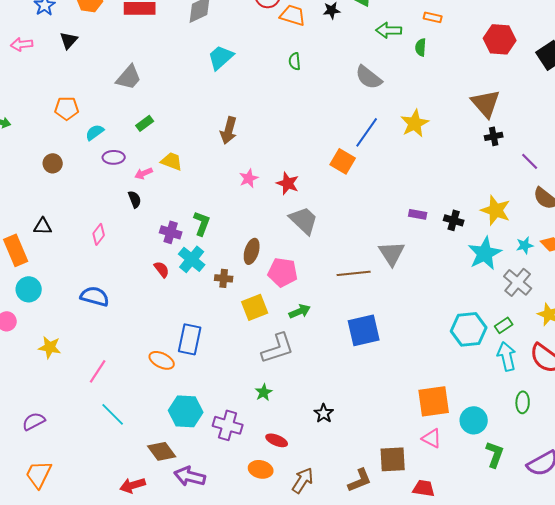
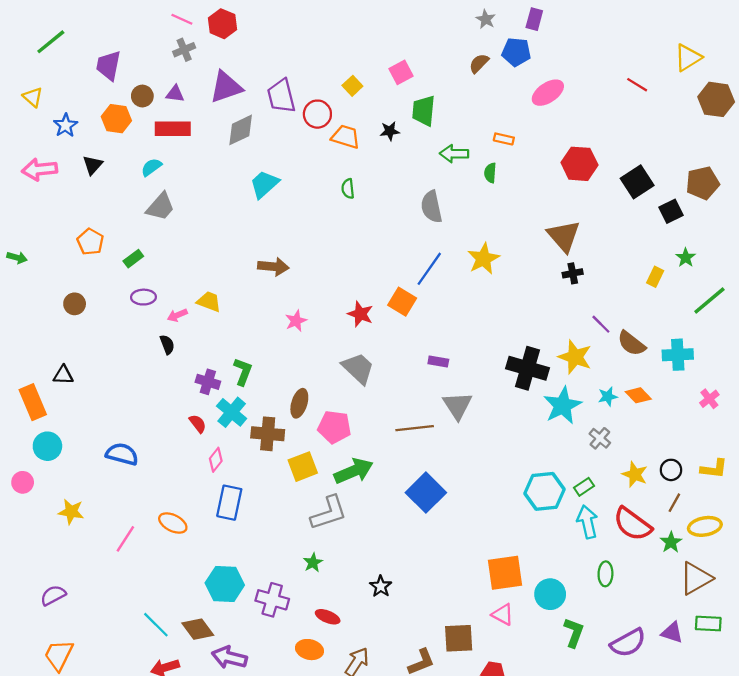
pink arrow: (22, 44) -> (40, 169), size x1.4
gray semicircle: (369, 77) -> (432, 207), turned 40
orange pentagon: (67, 108) -> (90, 242), turned 30
green rectangle: (145, 123) -> (133, 259), moved
brown arrow: (229, 130) -> (273, 267), turned -100
cyan semicircle: (95, 132) -> (151, 167), moved
purple line: (530, 161) -> (601, 324), moved
red star: (288, 183) -> (360, 314), moved
purple rectangle: (418, 214) -> (438, 361), moved
black cross: (454, 220) -> (528, 368), size x1.8
pink diamond: (99, 234) -> (216, 460), moved
brown cross: (224, 278) -> (268, 434), size x1.6
gray cross: (518, 282) -> (600, 438), size x0.7
green arrow: (300, 311) -> (354, 471), size x1.6
blue square: (364, 330) -> (426, 493), turned -32
orange ellipse: (162, 360) -> (173, 523), moved
cyan line: (113, 414) -> (156, 625), moved

